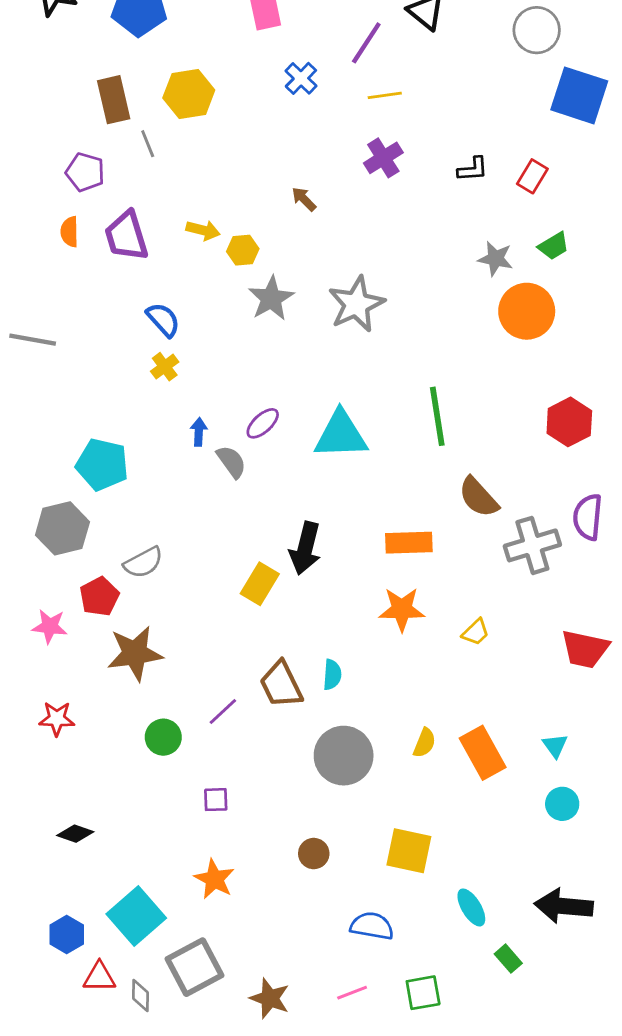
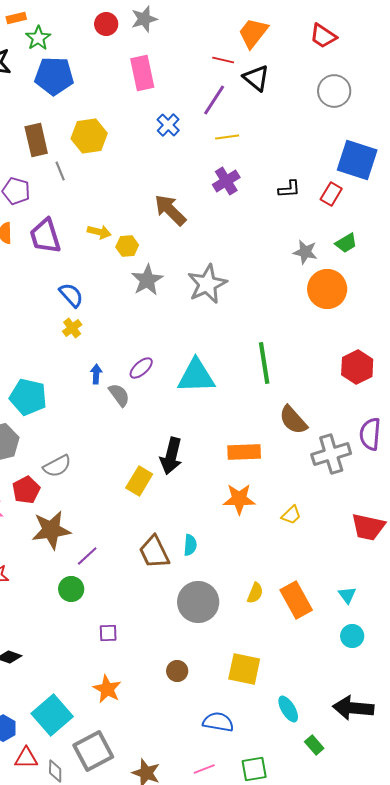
blue square: (579, 95) -> (357, 160), moved
brown arrow: (304, 199) -> (170, 210), size x1.8
purple line: (223, 712) -> (87, 556), moved

